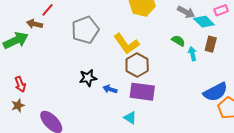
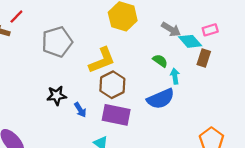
yellow L-shape: (126, 44) -> (102, 60), turned -80
brown rectangle: (211, 44) -> (204, 58), moved
blue arrow: (110, 89) -> (80, 110), turned -144
blue semicircle: (215, 92) -> (161, 99), moved

